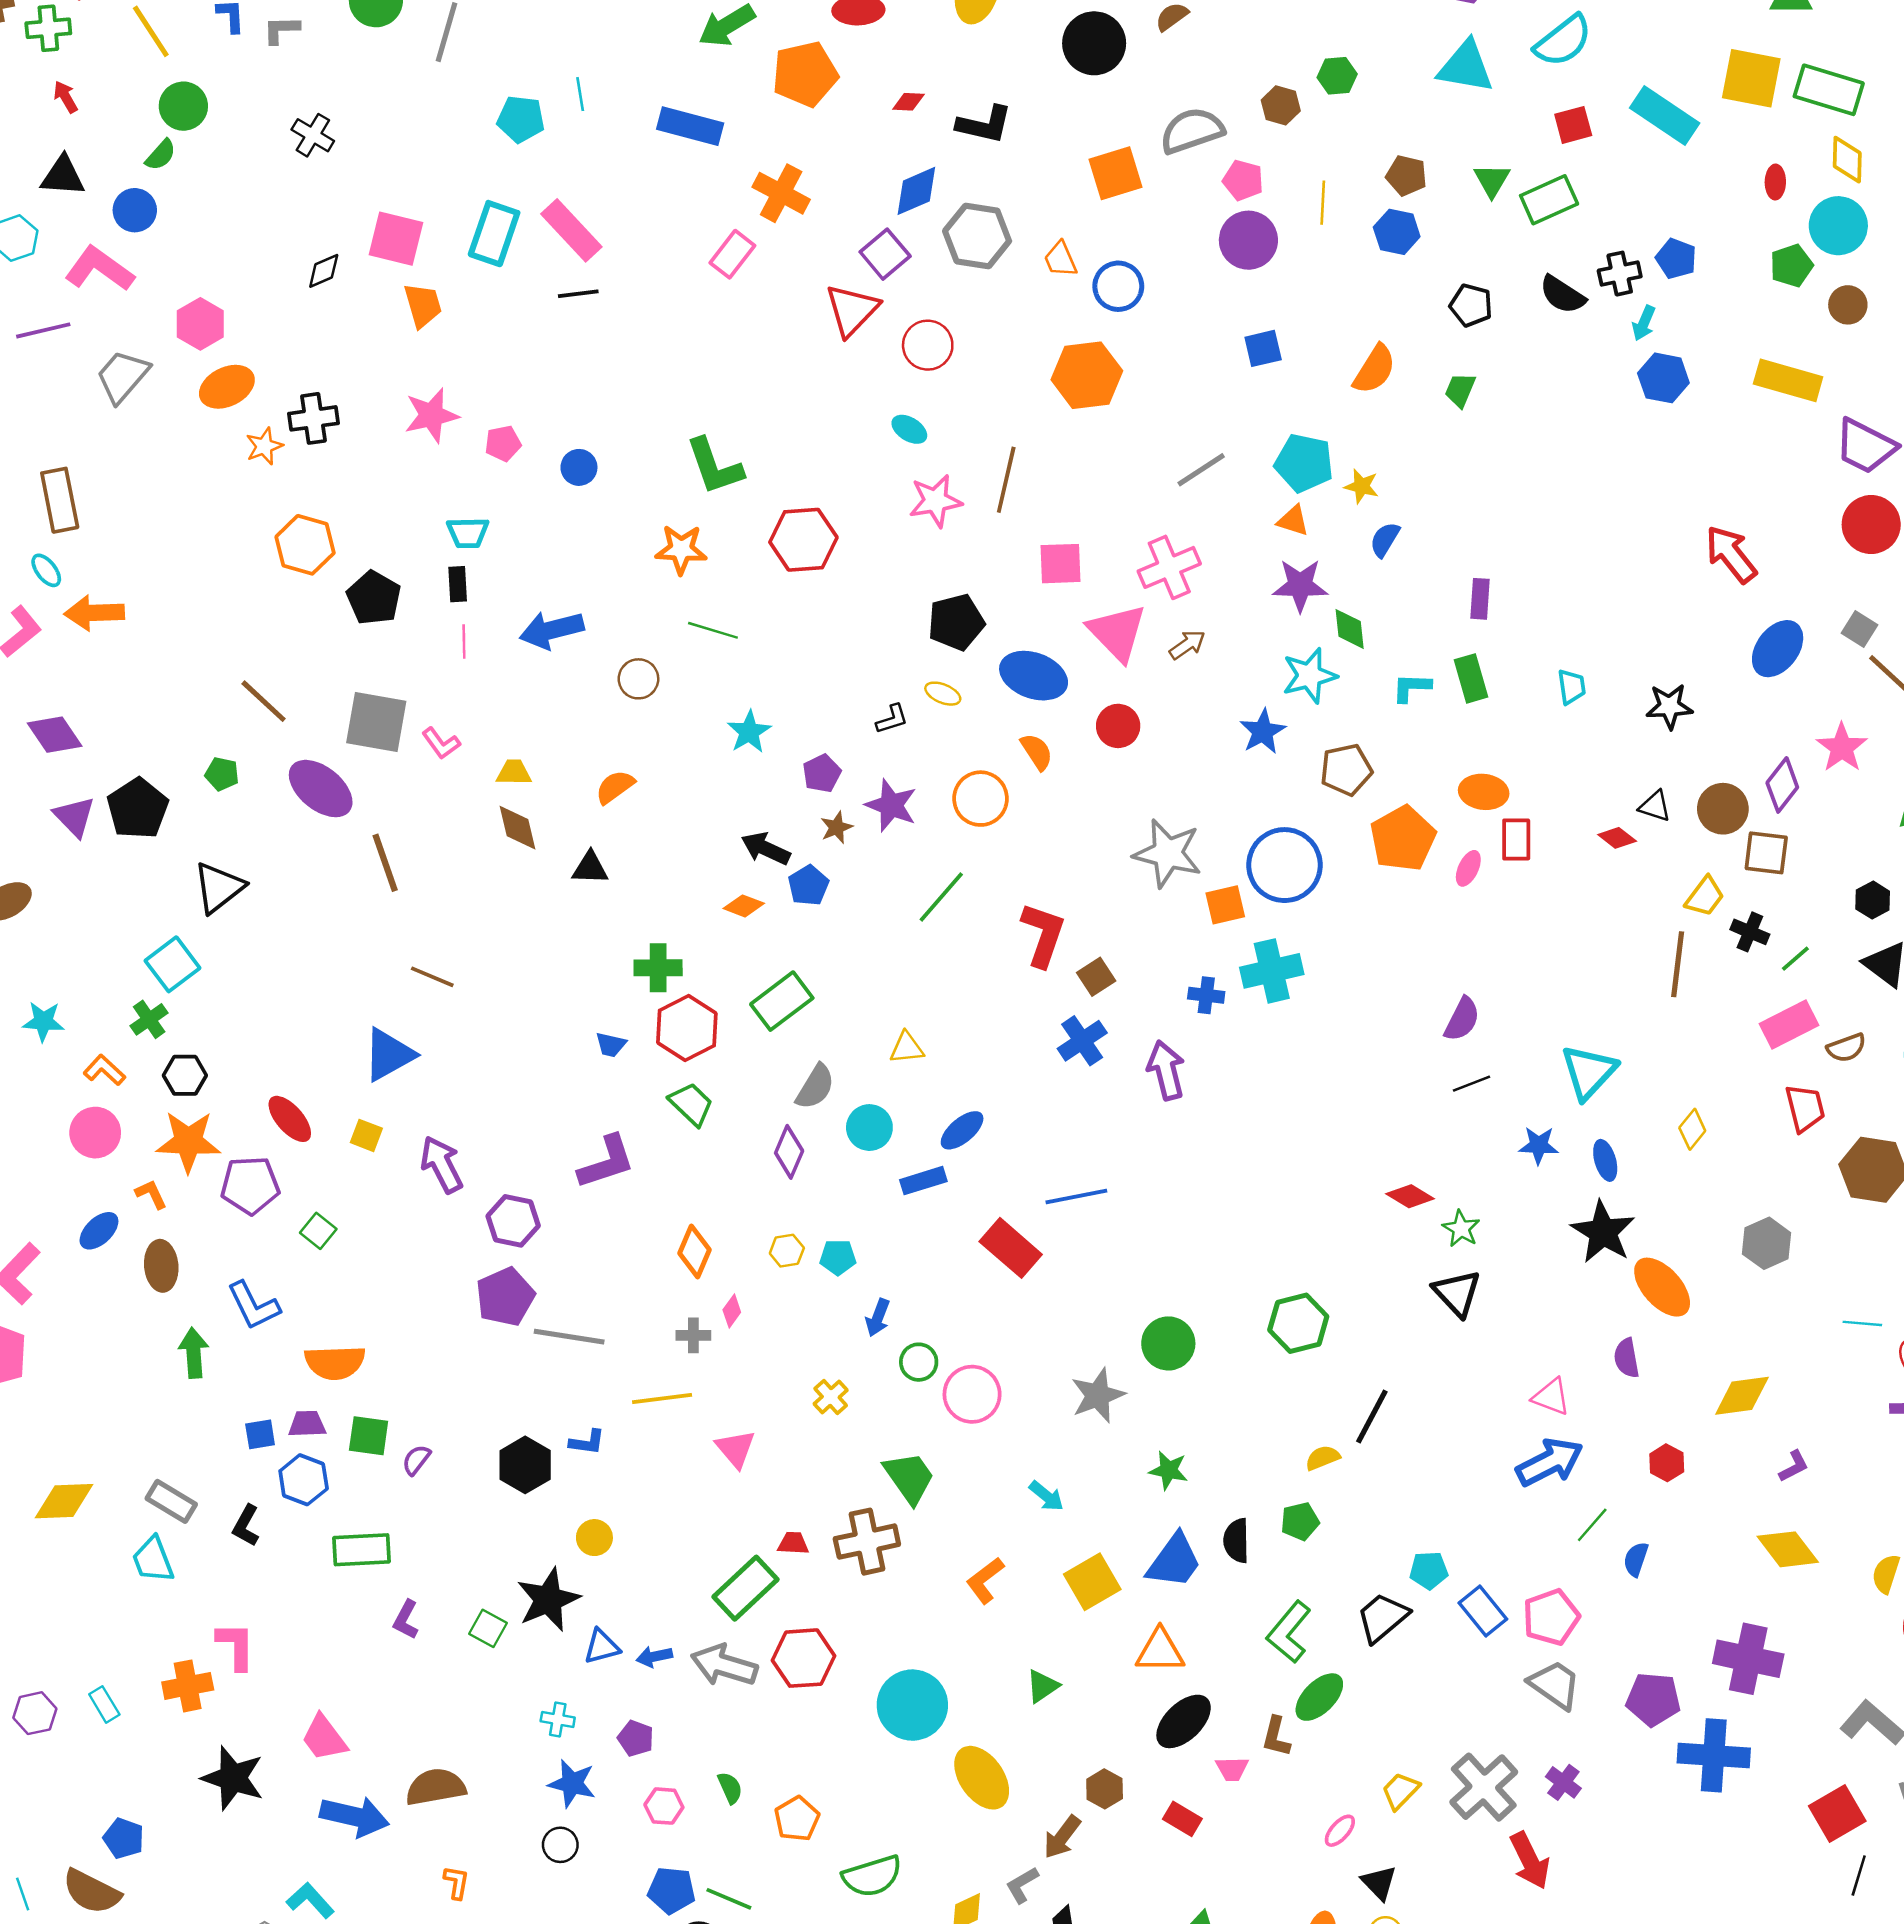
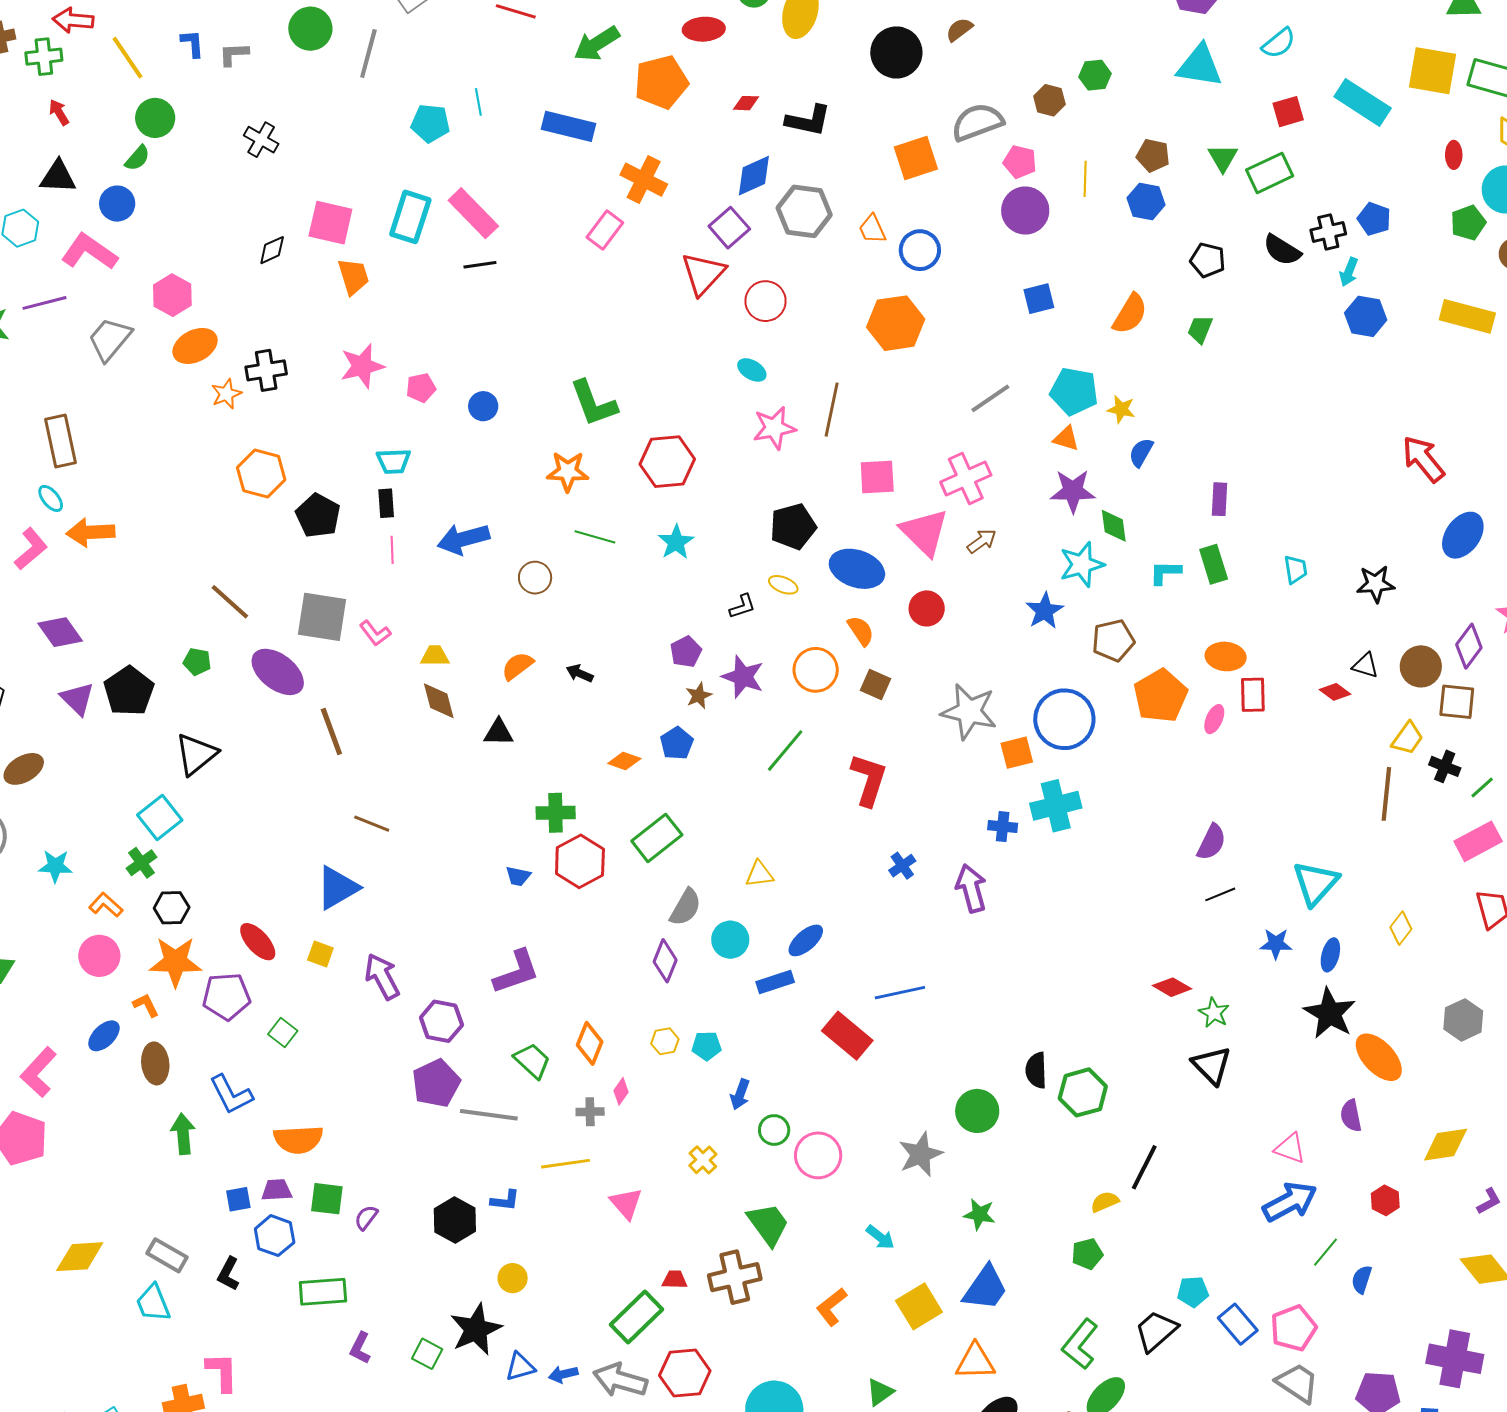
cyan semicircle: (1563, 41) -> (1279, 43), size x0.7
cyan star: (749, 732) -> (676, 542), moved
black arrow: (766, 849) -> (580, 673), moved, size x0.7
brown square: (1096, 977) -> (876, 684), moved, turned -32
blue cross: (1082, 1041) -> (902, 866), size x0.7
green trapezoid: (691, 1104) -> (532, 1061), moved
blue ellipse: (1605, 1160) -> (1330, 955), turned 32
black semicircle: (1236, 1541) -> (1036, 1070), moved

